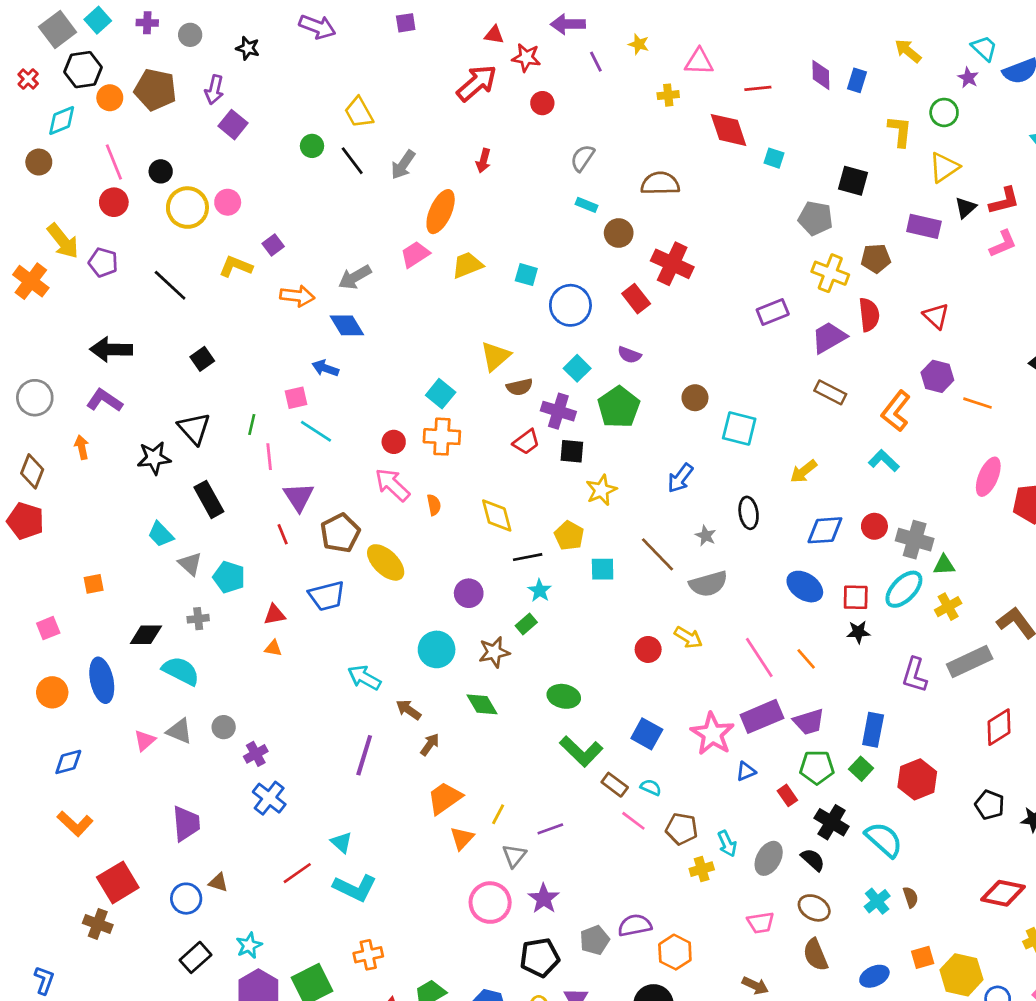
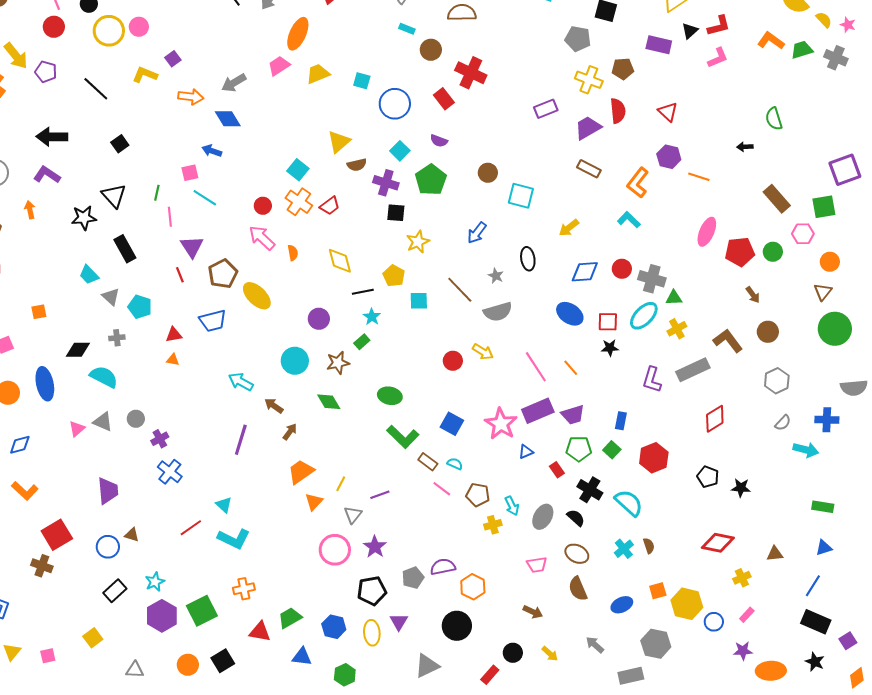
orange cross: (442, 437) -> (299, 202), turned 32
red trapezoid: (526, 442) -> (330, 206), moved
blue rectangle: (873, 730) -> (621, 421), size x0.7

